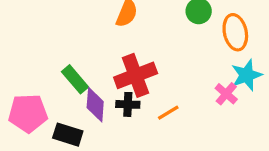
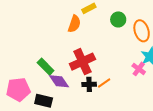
black cross: (128, 104) -> (89, 84), moved
purple diamond: (95, 105) -> (59, 81), turned -35

